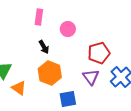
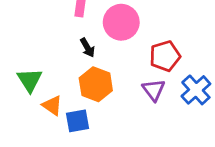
pink circle: (68, 29) -> (121, 22), size x1.6
blue square: (68, 99) -> (78, 121), moved

